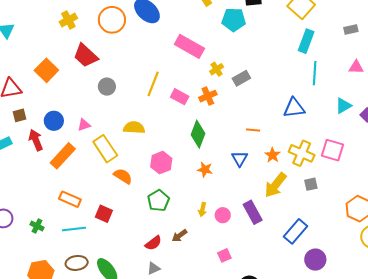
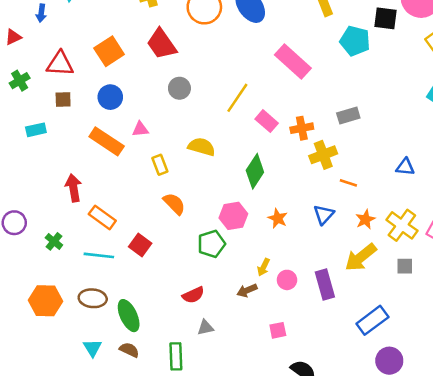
yellow cross: (217, 69) -> (323, 155), moved, size x1.5
blue triangle: (294, 108) -> (405, 167), size x0.7
blue circle: (54, 121) -> (110, 97), moved
green diamond: (198, 134) -> (255, 171), moved
red arrow: (36, 140) -> (73, 188), moved
yellow rectangle: (105, 149) -> (160, 165), size x0.6
orange rectangle: (63, 156) -> (107, 141), moved, turned 68
pink hexagon: (161, 163) -> (233, 216), moved
brown arrow: (180, 236) -> (247, 290), moved
gray triangle: (154, 268) -> (205, 327), moved

